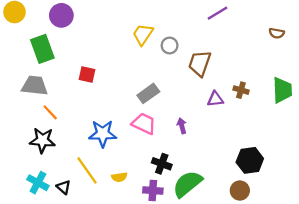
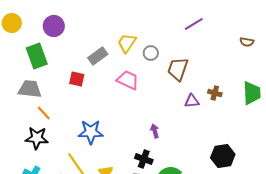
gray rectangle: (148, 93) -> (98, 56), moved
pink trapezoid: (144, 124) -> (128, 80), moved
purple arrow: (182, 126) -> (155, 131), moved

